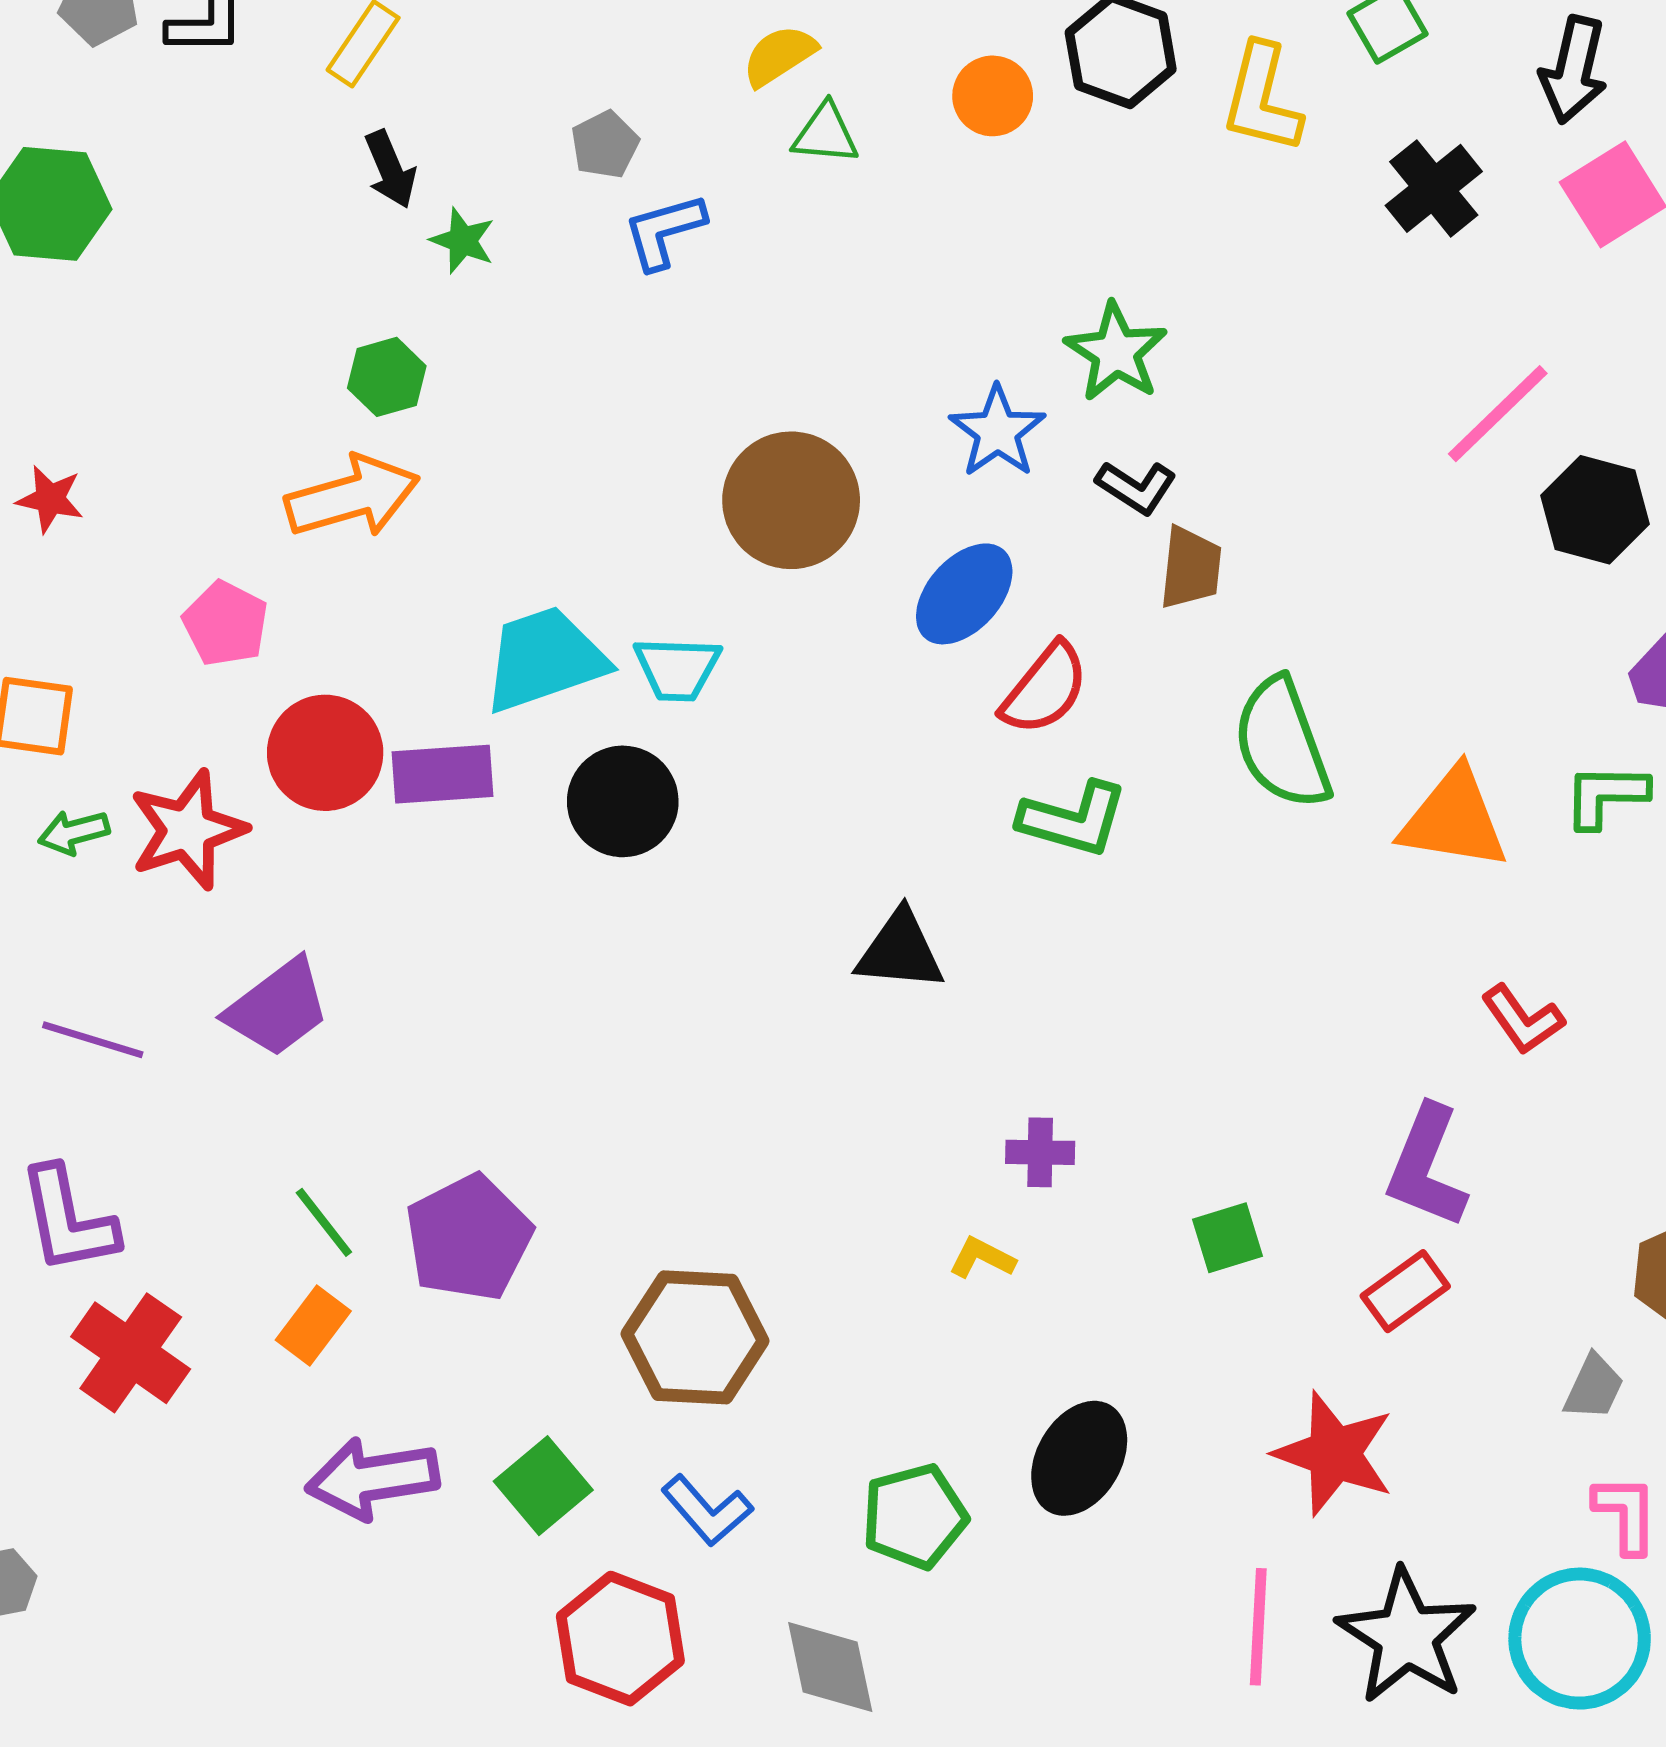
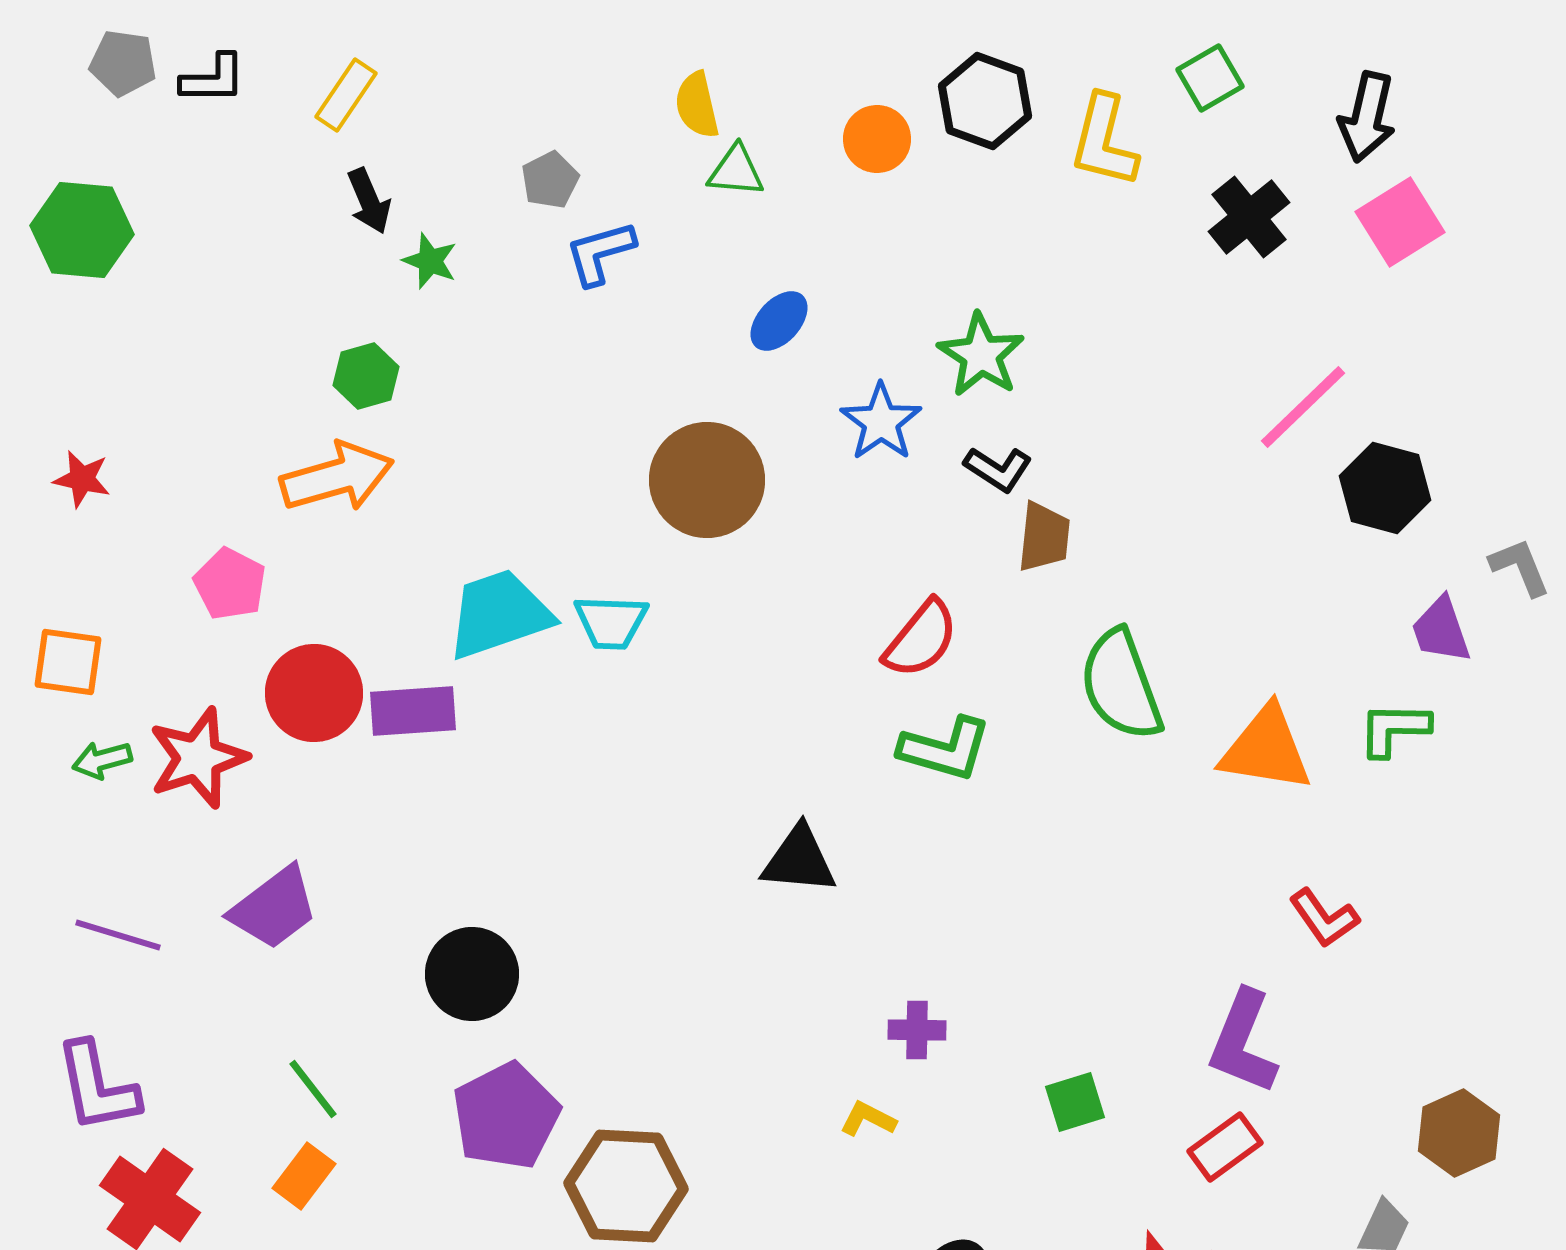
yellow semicircle: (779, 56) -> (697, 105), turned -70
blue ellipse: (964, 594) -> (779, 321), moved, size x0.7
black circle: (623, 801) -> (472, 974), moved
purple pentagon: (469, 1238) -> (506, 1116), moved

